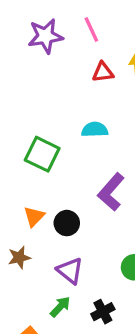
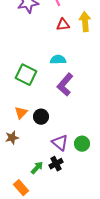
purple L-shape: (111, 192) -> (65, 85), moved
purple triangle: (70, 271) -> (60, 143), moved
black cross: (103, 312) -> (56, 164), moved

